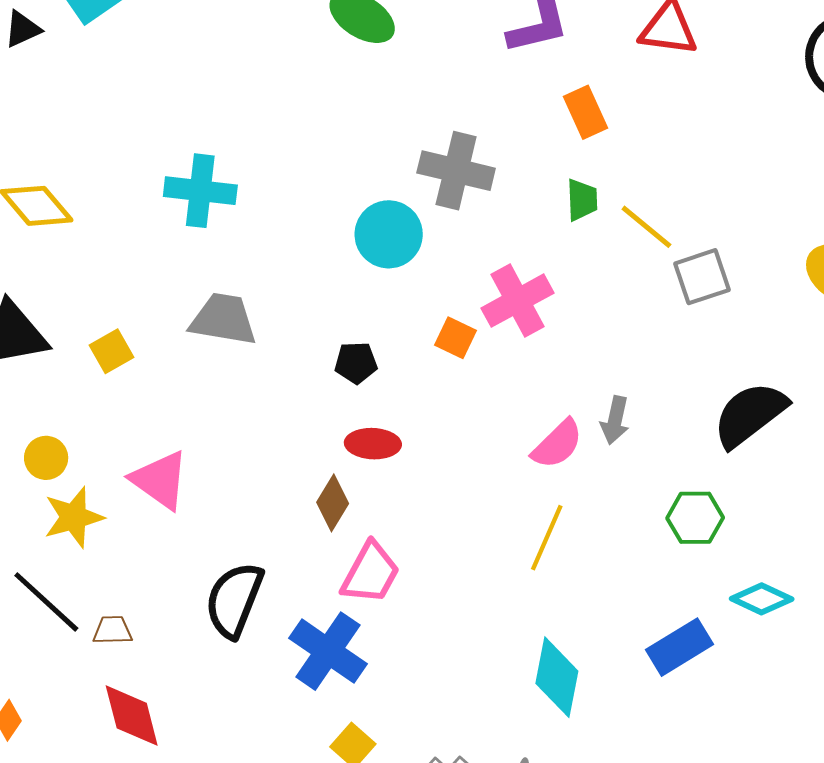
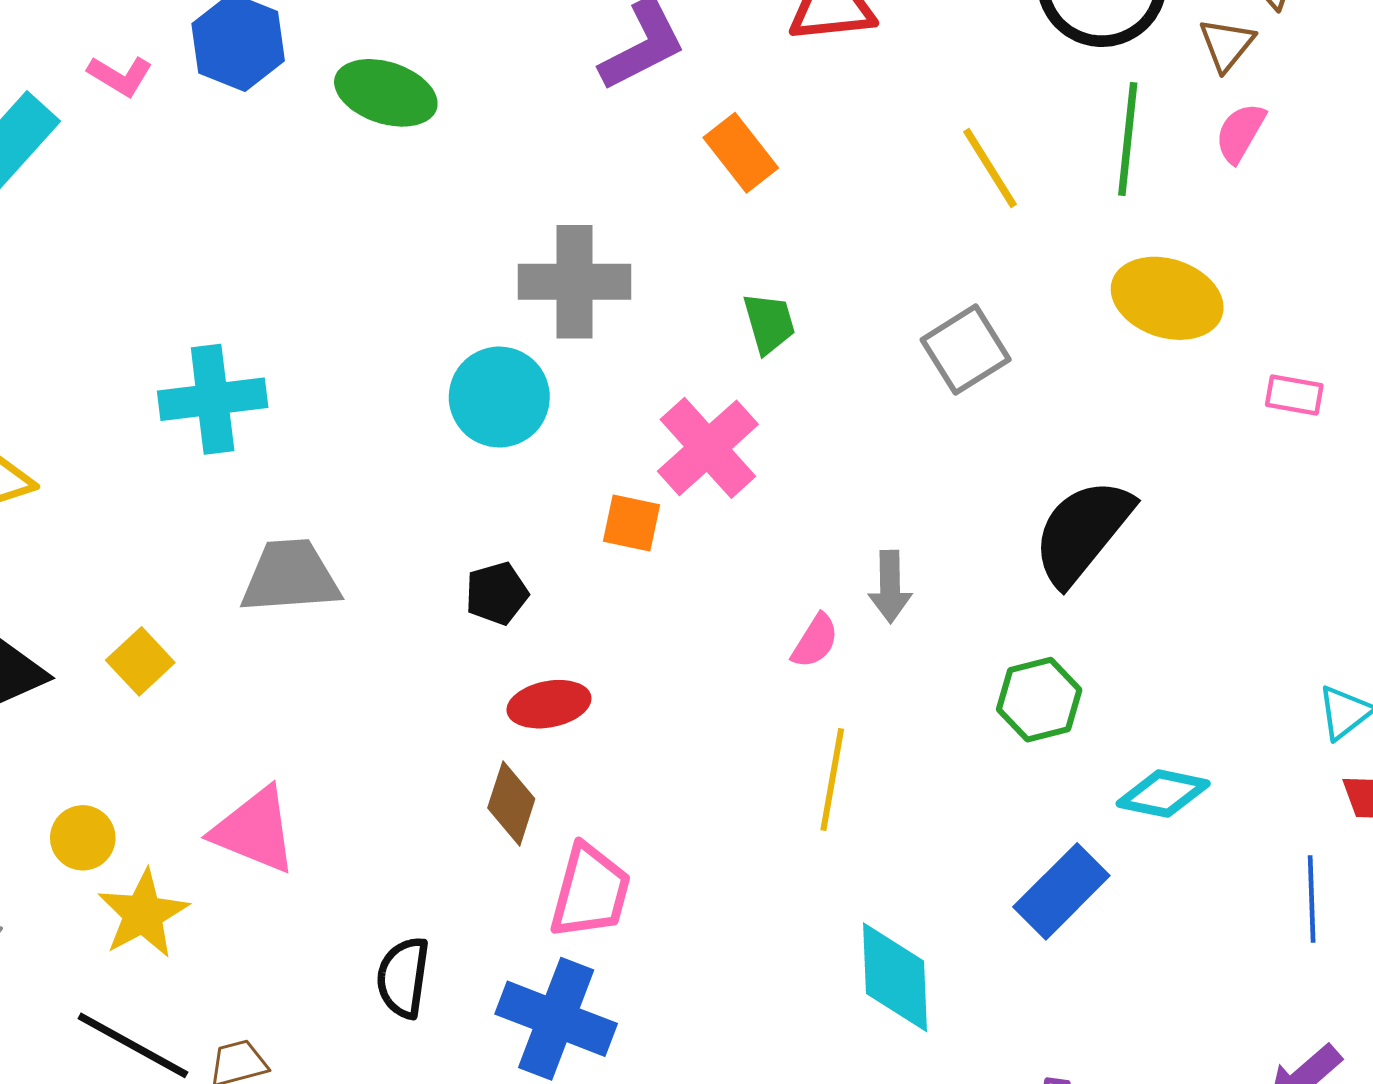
green trapezoid: (582, 200) -> (769, 323), moved
yellow line: (646, 227) -> (990, 168), moved, turned 32
pink semicircle: (557, 444) -> (815, 641), size x0.7
black semicircle: (234, 600) -> (403, 977), size x0.7

